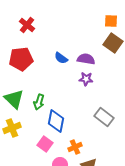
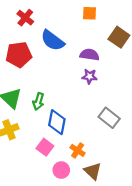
orange square: (111, 21) -> (90, 13), moved
blue semicircle: (61, 58) -> (53, 40), moved, size x1.6
orange cross: (75, 147) -> (78, 150), turned -32

